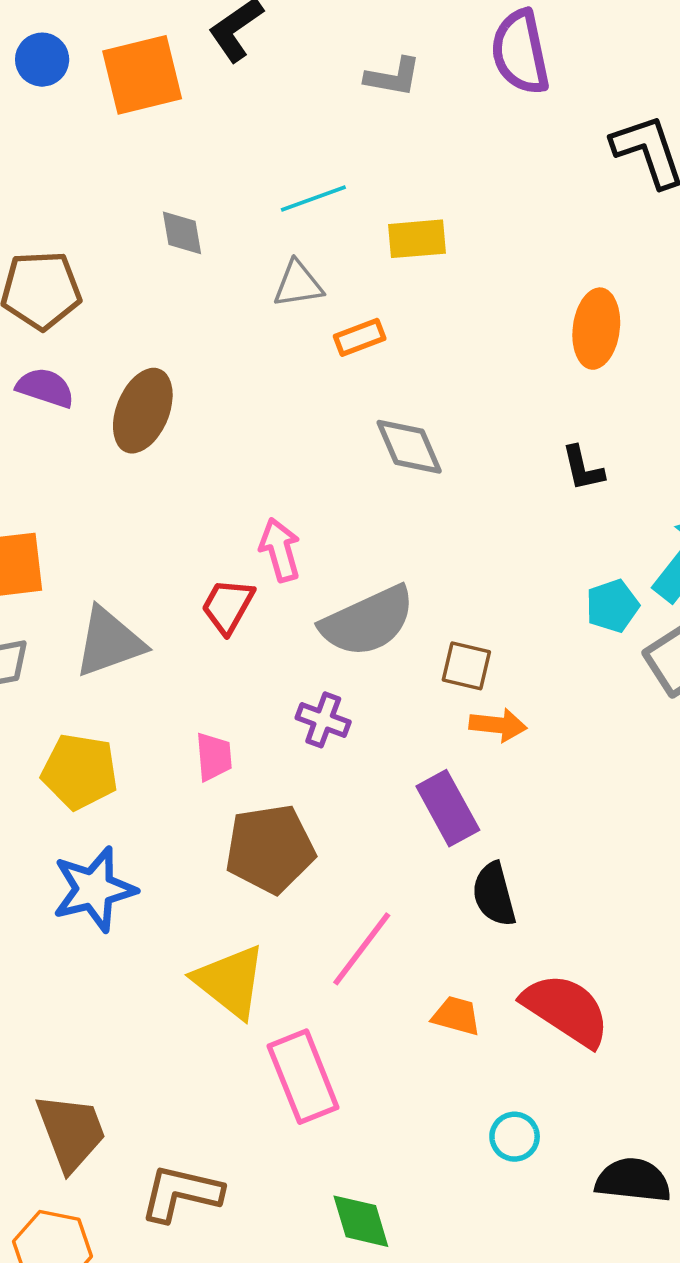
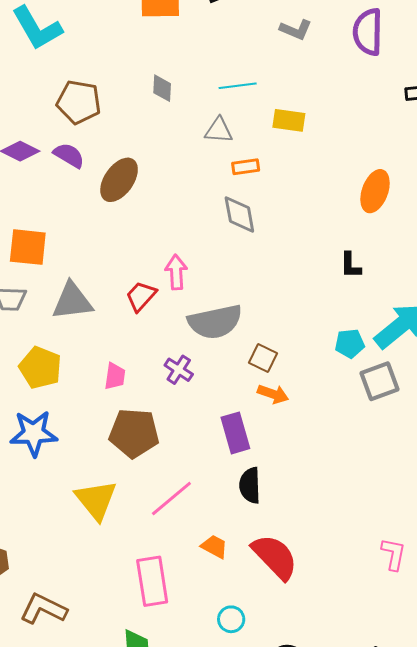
gray diamond: (409, 447) -> (239, 214), moved
pink rectangle: (303, 1077) -> (152, 581), moved

